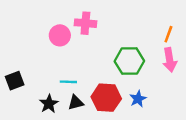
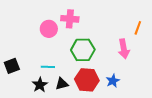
pink arrow: (170, 60) -> (124, 49), moved
green hexagon: (129, 61) -> (83, 50), moved
cyan line: (68, 82) -> (48, 67), moved

